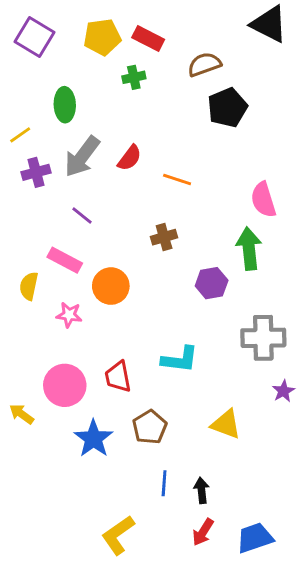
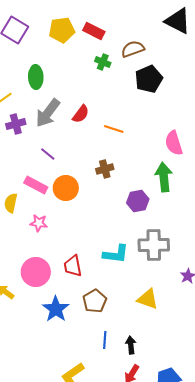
green cross: (134, 77) -> (103, 62), moved, turned 35
orange circle: (111, 286) -> (66, 188), moved
gray cross: (263, 338) -> (154, 245), moved

